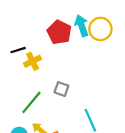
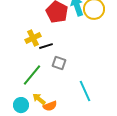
black line: (18, 50) -> (46, 46), moved

